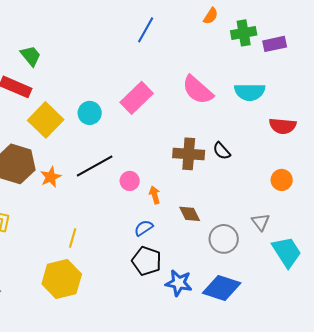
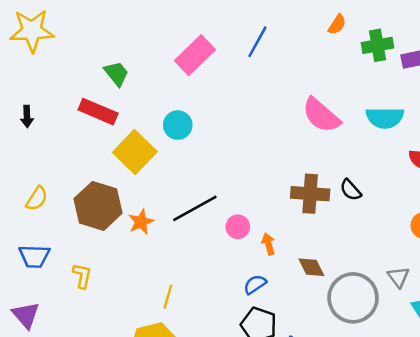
pink rectangle: (137, 98) -> (195, 55), moved
cyan circle: (90, 113) -> (178, 125), moved
gray circle: (224, 239) -> (353, 298), size x1.4

